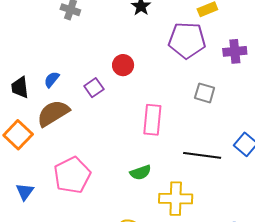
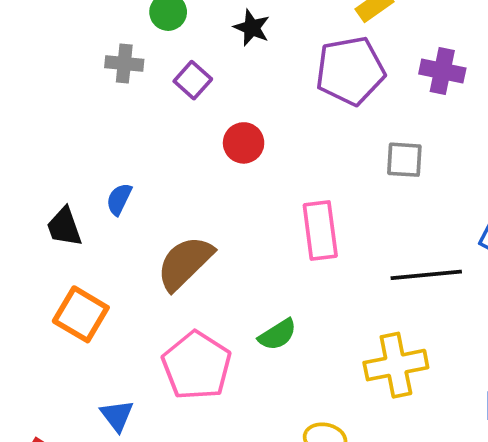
purple cross: (235, 51) -> (442, 71), turned 30
purple square: (94, 88) -> (193, 80), moved
brown semicircle: (53, 113) -> (185, 263), moved
green semicircle: (141, 172) -> (278, 335), moved

